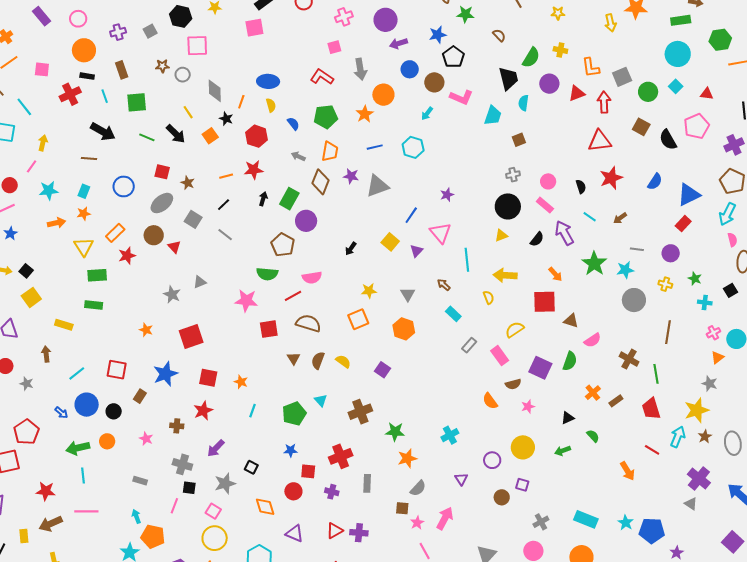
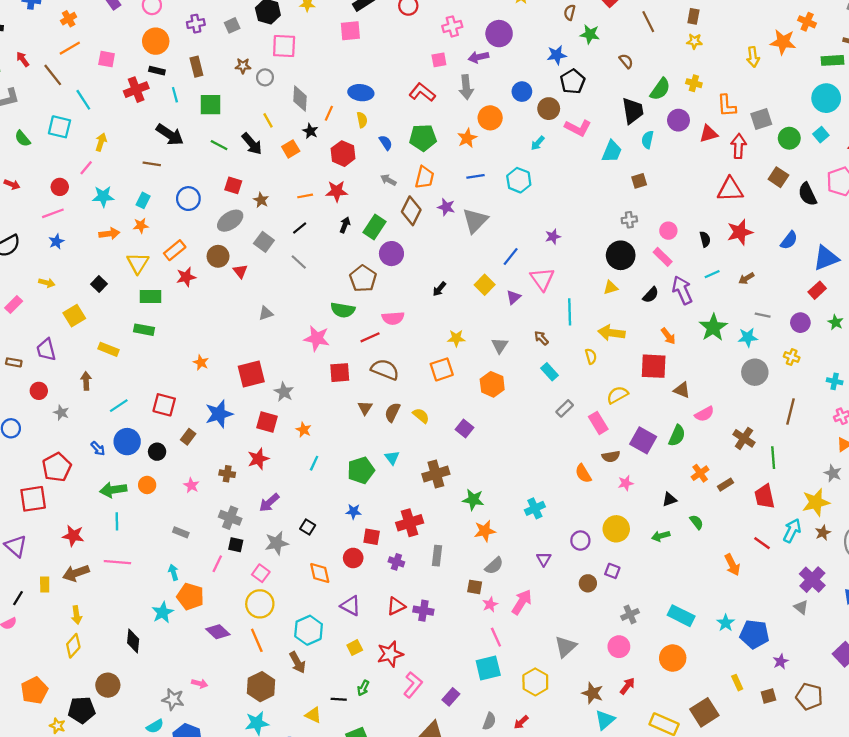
purple arrow: (398, 43) -> (478, 57), moved
gray triangle: (377, 186) -> (475, 221), turned -30
cyan line: (590, 217) -> (712, 274), turned -64
black square: (26, 271) -> (99, 284), moved
green star: (695, 279) -> (836, 322), moved
gray star: (172, 294) -> (284, 392), moved

